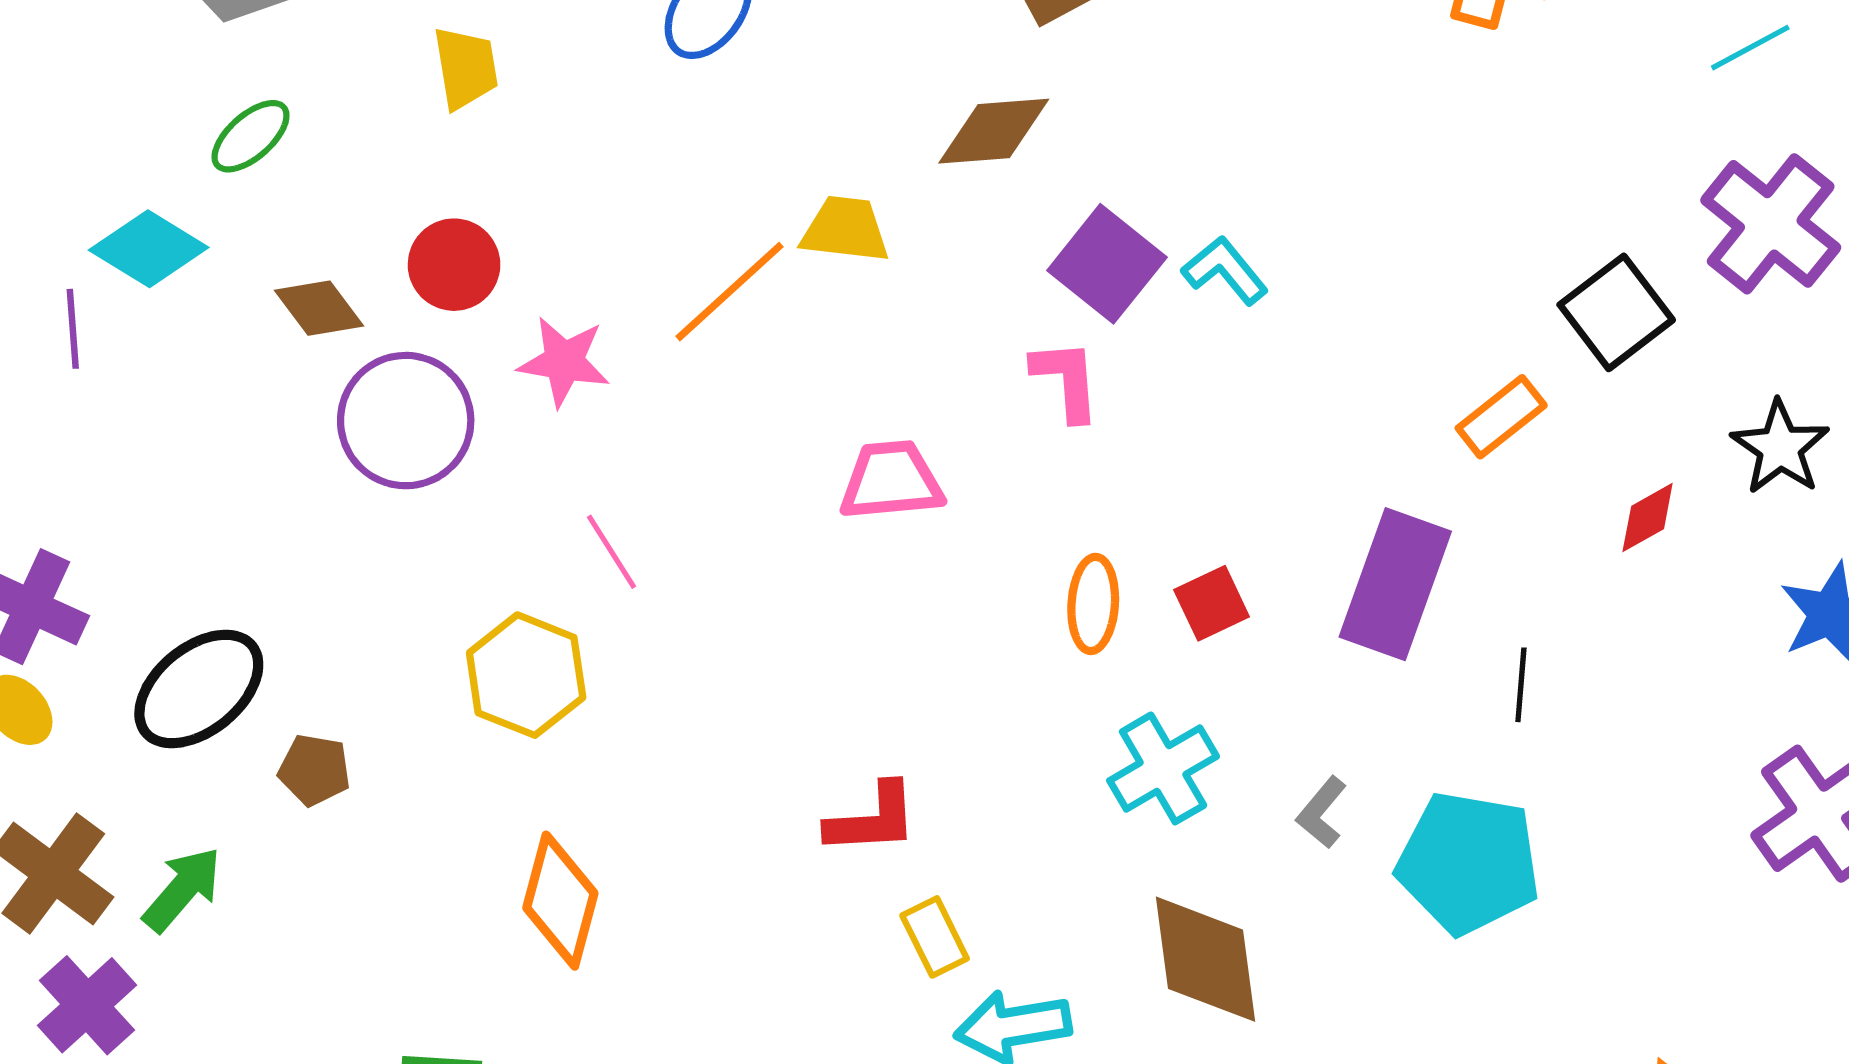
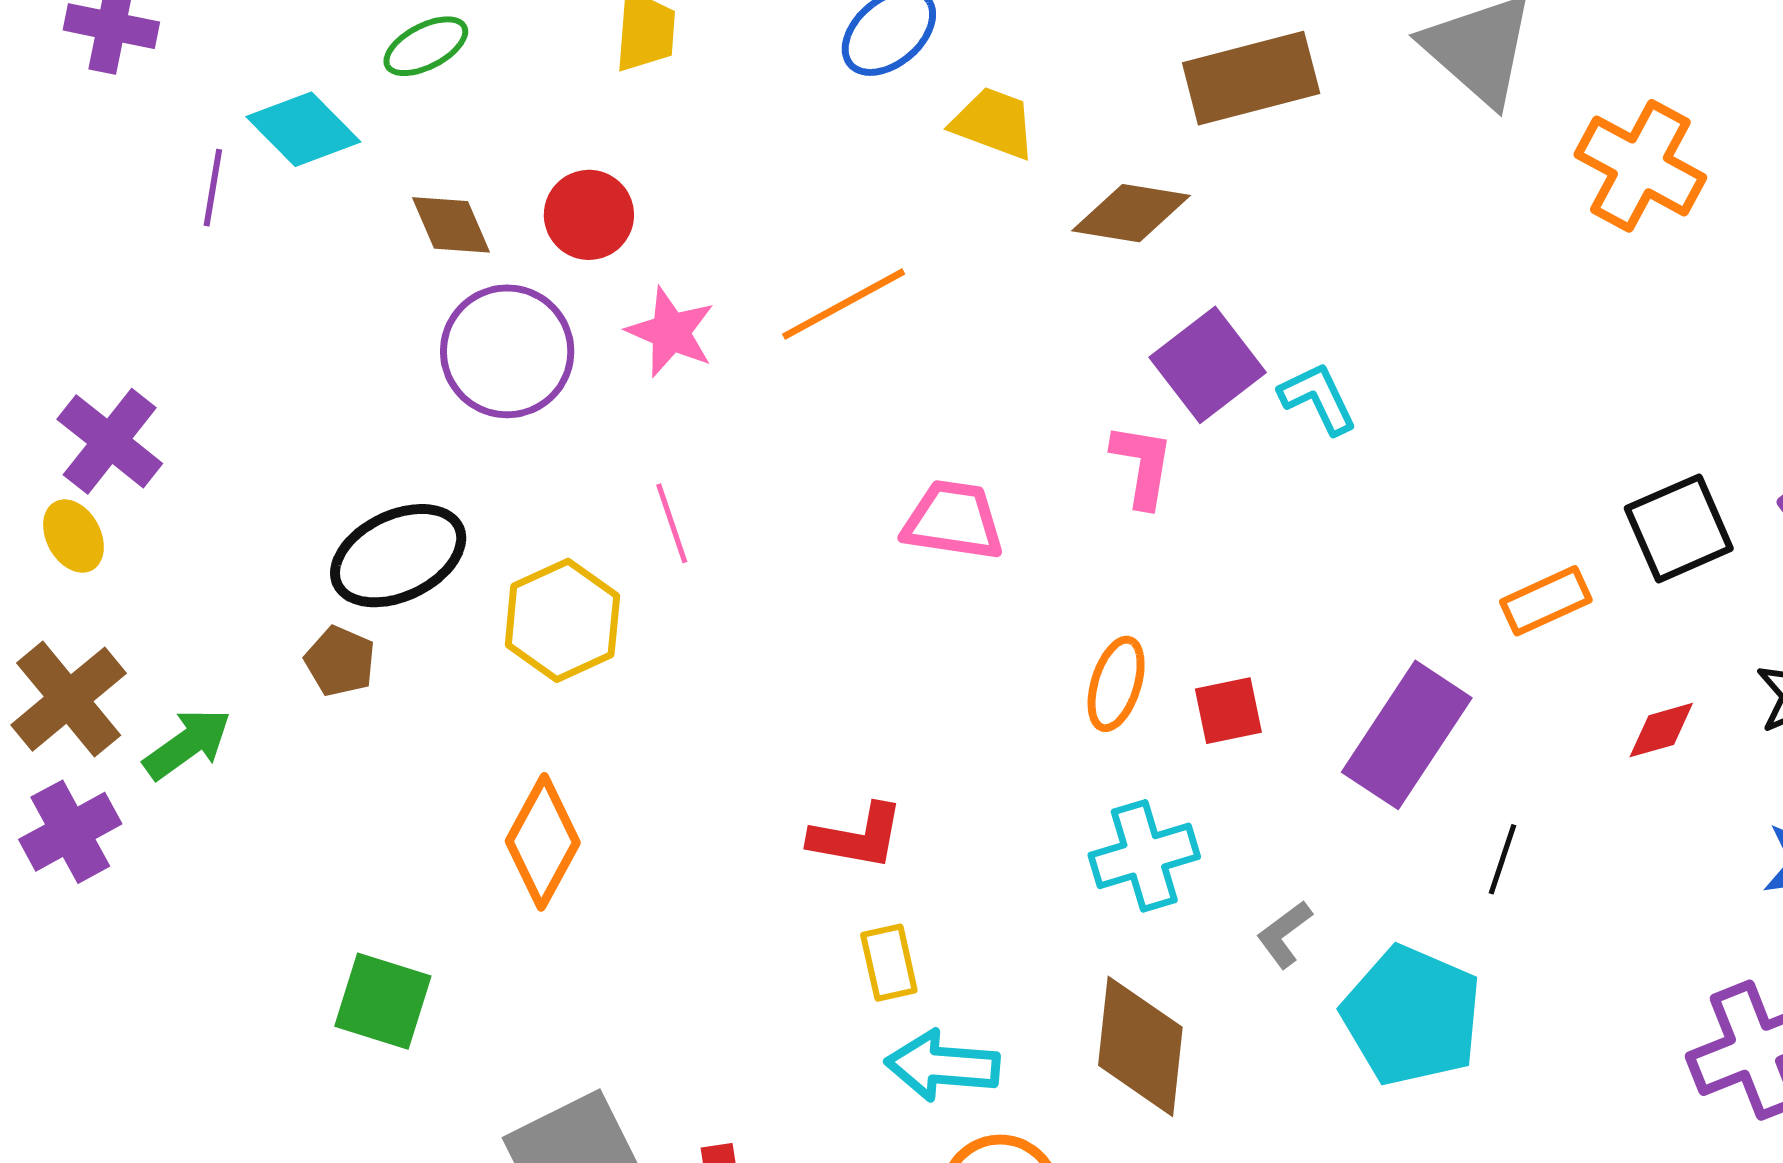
yellow trapezoid: (845, 229) -> (994, 123), moved
black ellipse: (199, 689) -> (398, 556), moved

